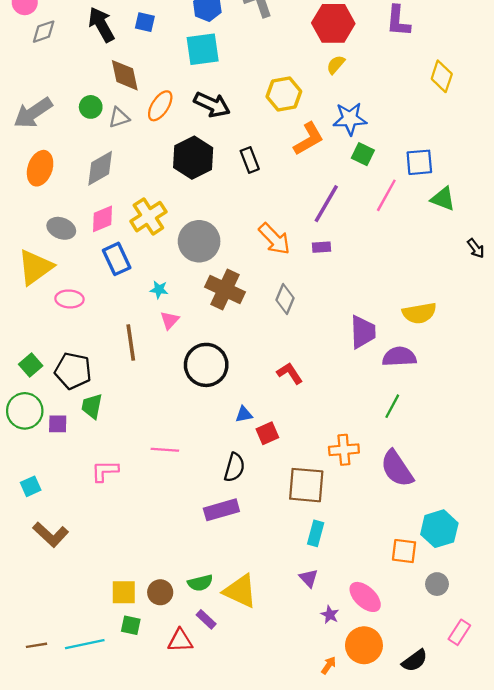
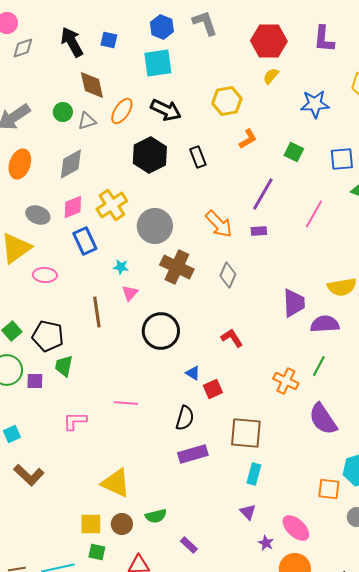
blue star: (350, 119) -> (315, 104), moved
orange L-shape: (309, 139) -> (248, 139), size x0.7
pink line: (386, 195) -> (314, 214), moved
blue triangle: (244, 414) -> (193, 373), turned 42
orange cross: (344, 450) -> (286, 381), moved, turned 30
purple rectangle: (221, 510) -> (193, 454), moved
yellow triangle: (240, 591) -> (116, 483), moved
purple rectangle: (206, 619) -> (189, 545), moved

